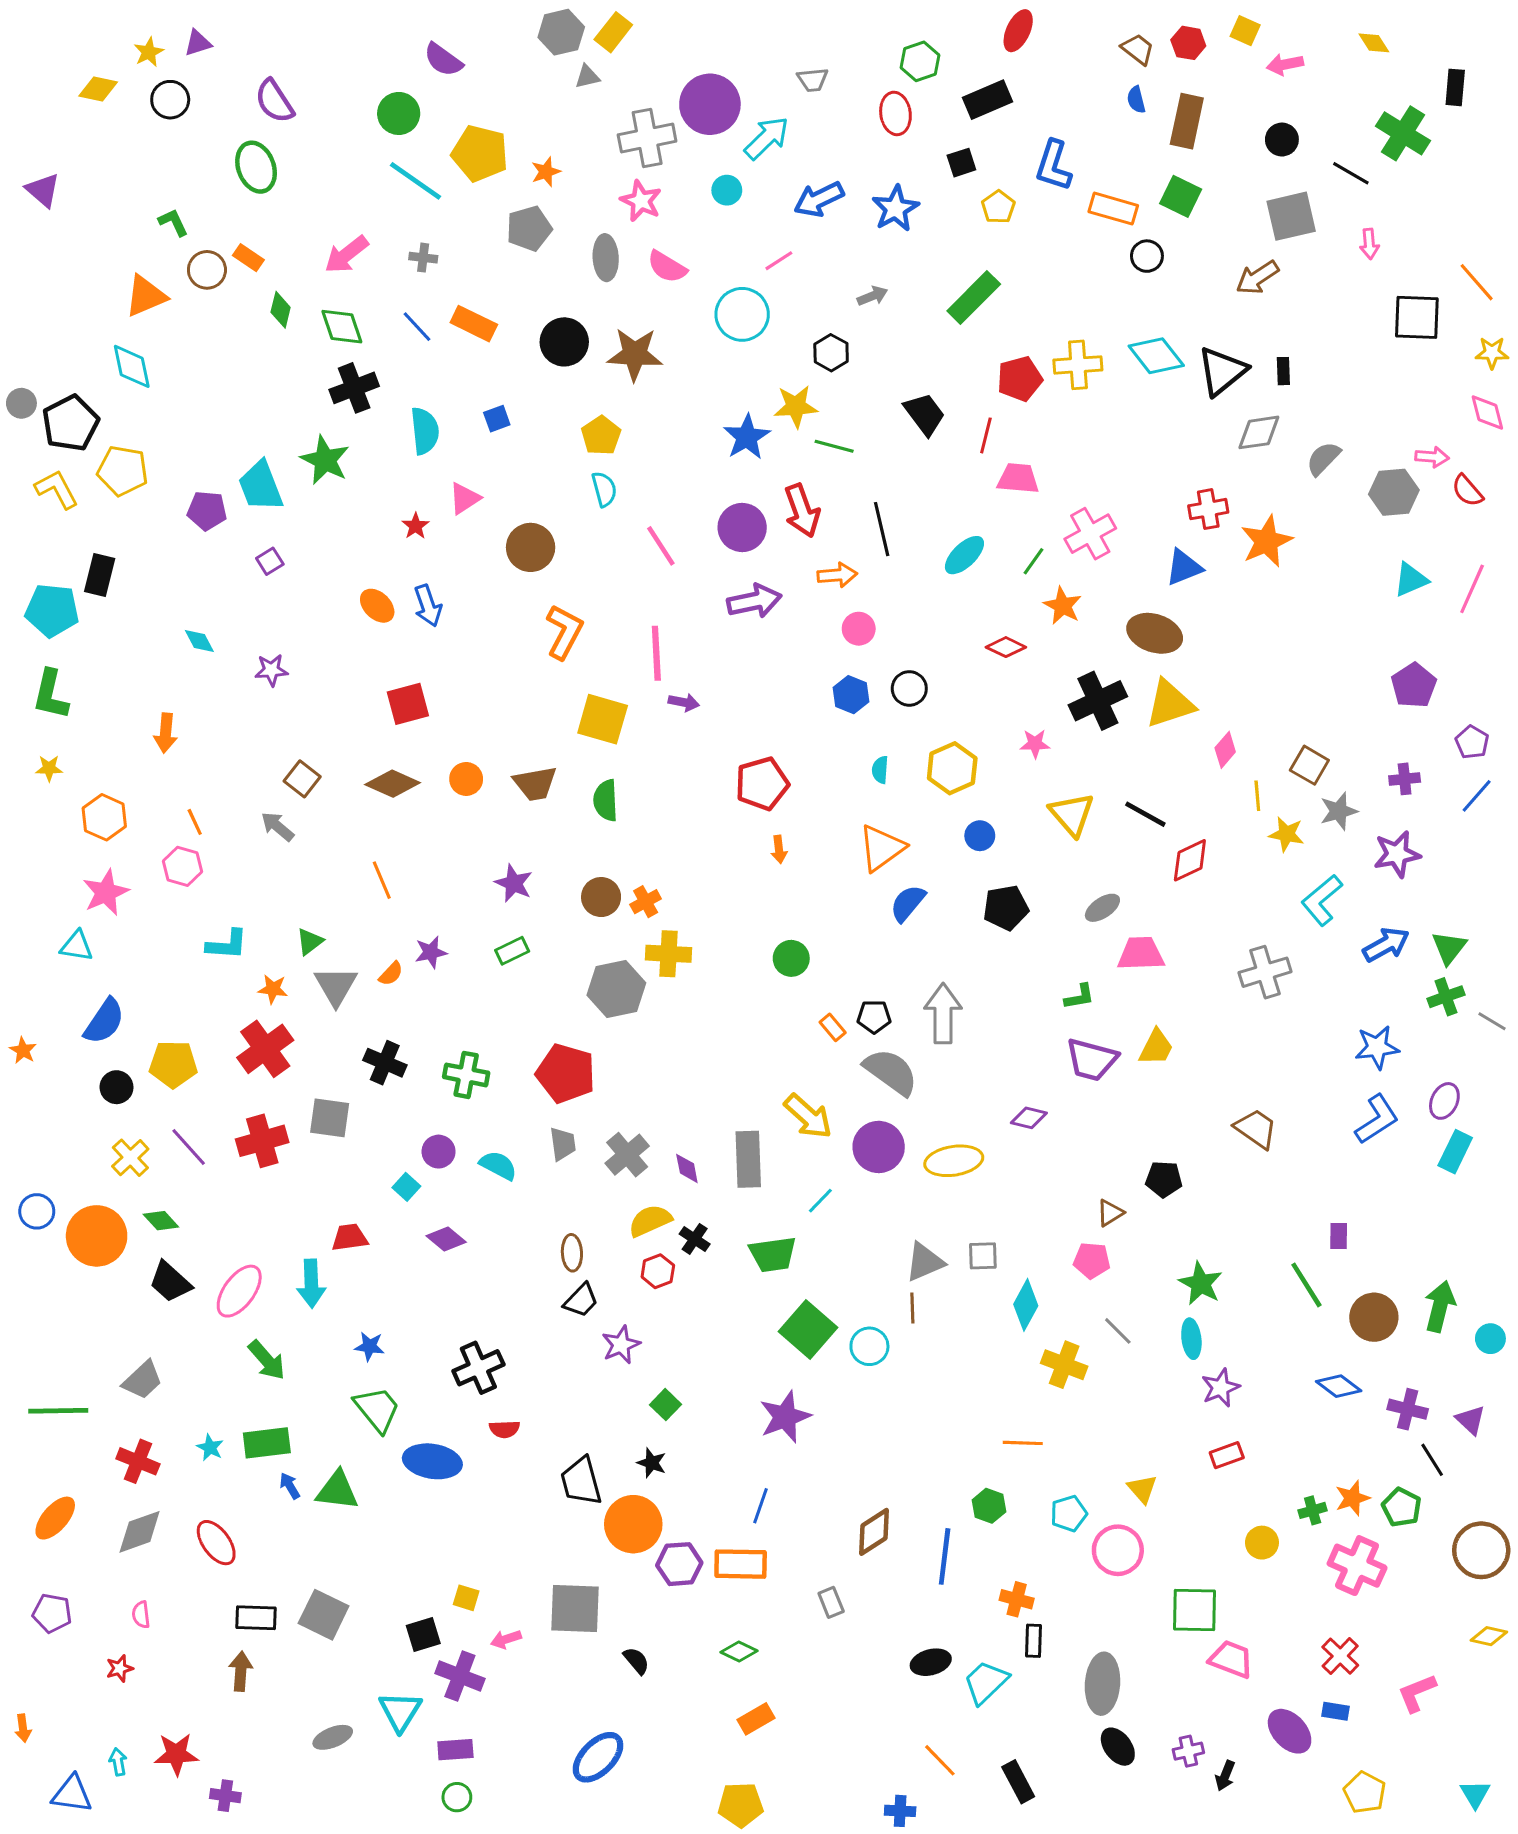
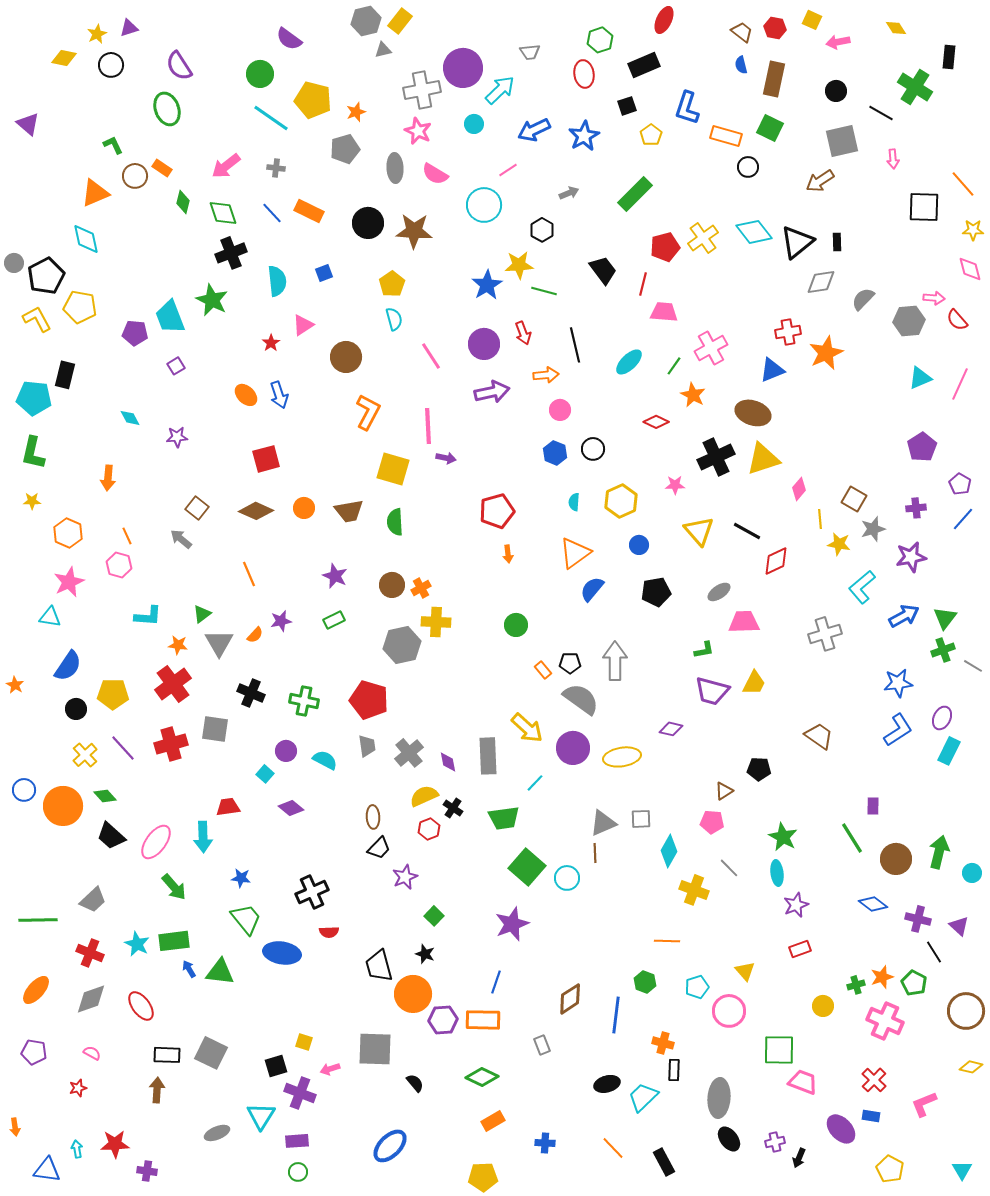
yellow cross: (1078, 365) -> (703, 238), turned -32
red arrow: (802, 511) -> (523, 333), size x0.7
cyan star: (210, 1448) -> (137, 944), size x1.4
pink semicircle: (141, 1615) -> (92, 1053), turned 126
green diamond: (739, 1651) -> (482, 1077), size x1.4
blue cross: (900, 1811) -> (545, 1143), moved

